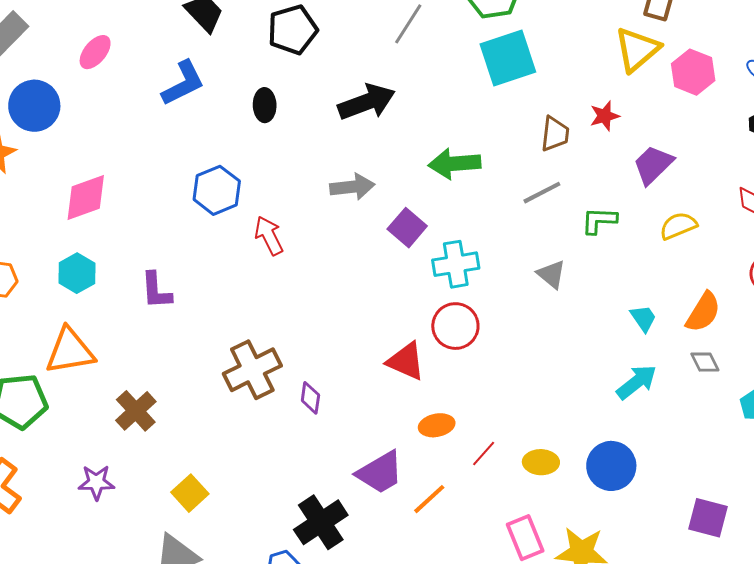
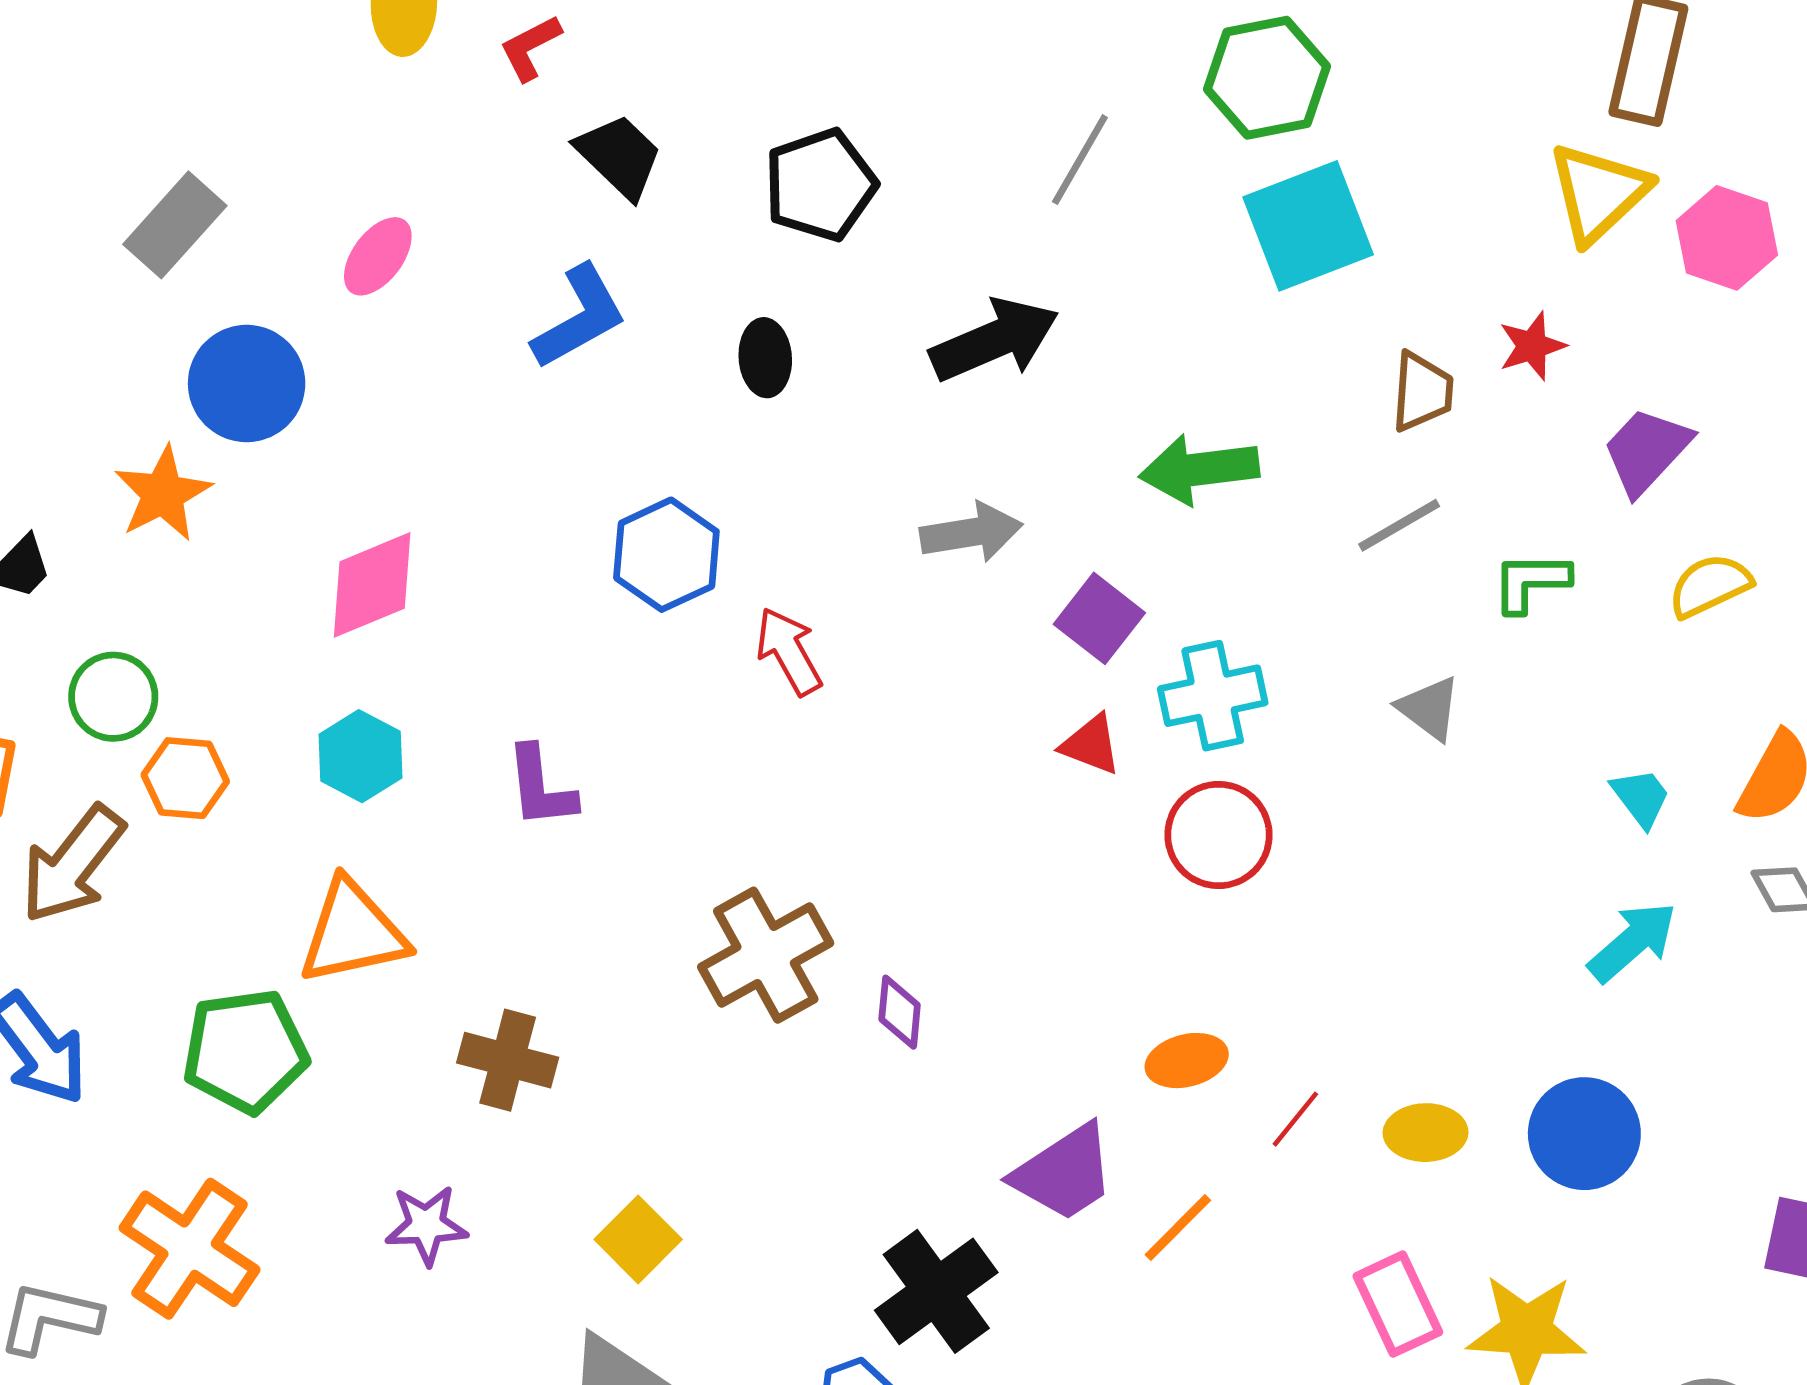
red triangle: (406, 361) -> (1091, 745), moved, size x0.7
brown cross: (136, 411) -> (508, 1060), turned -30

